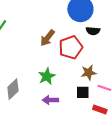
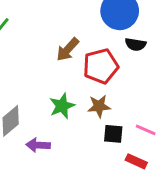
brown star: (89, 73) -> (99, 106), moved
purple arrow: (50, 100) -> (38, 145), moved

